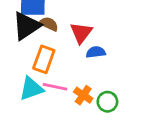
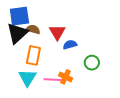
pink line: (55, 87) -> (53, 80), moved
cyan triangle: (31, 89) -> (28, 78), turned -30
green circle: (107, 102) -> (92, 63), moved

